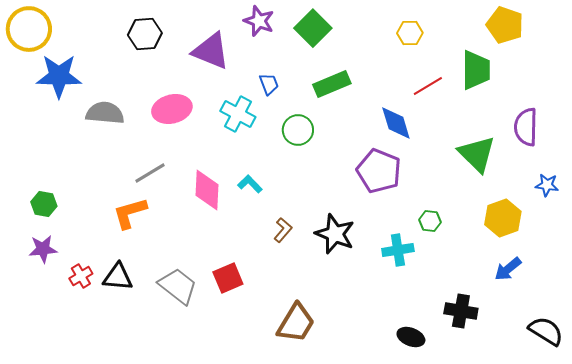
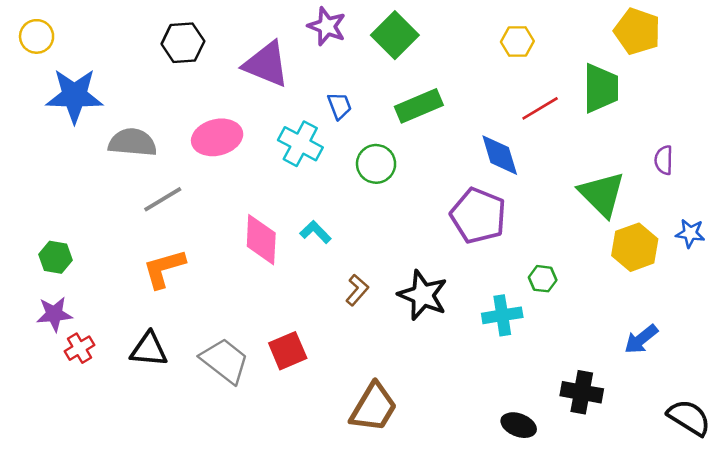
yellow circle: (29, 29) -> (37, 36), size x0.6
purple semicircle: (526, 127) -> (664, 160), size x0.6
gray line: (150, 173) -> (163, 199), moved
yellow hexagon: (503, 218) -> (635, 247), moved
red cross: (81, 276) -> (79, 348), moved

